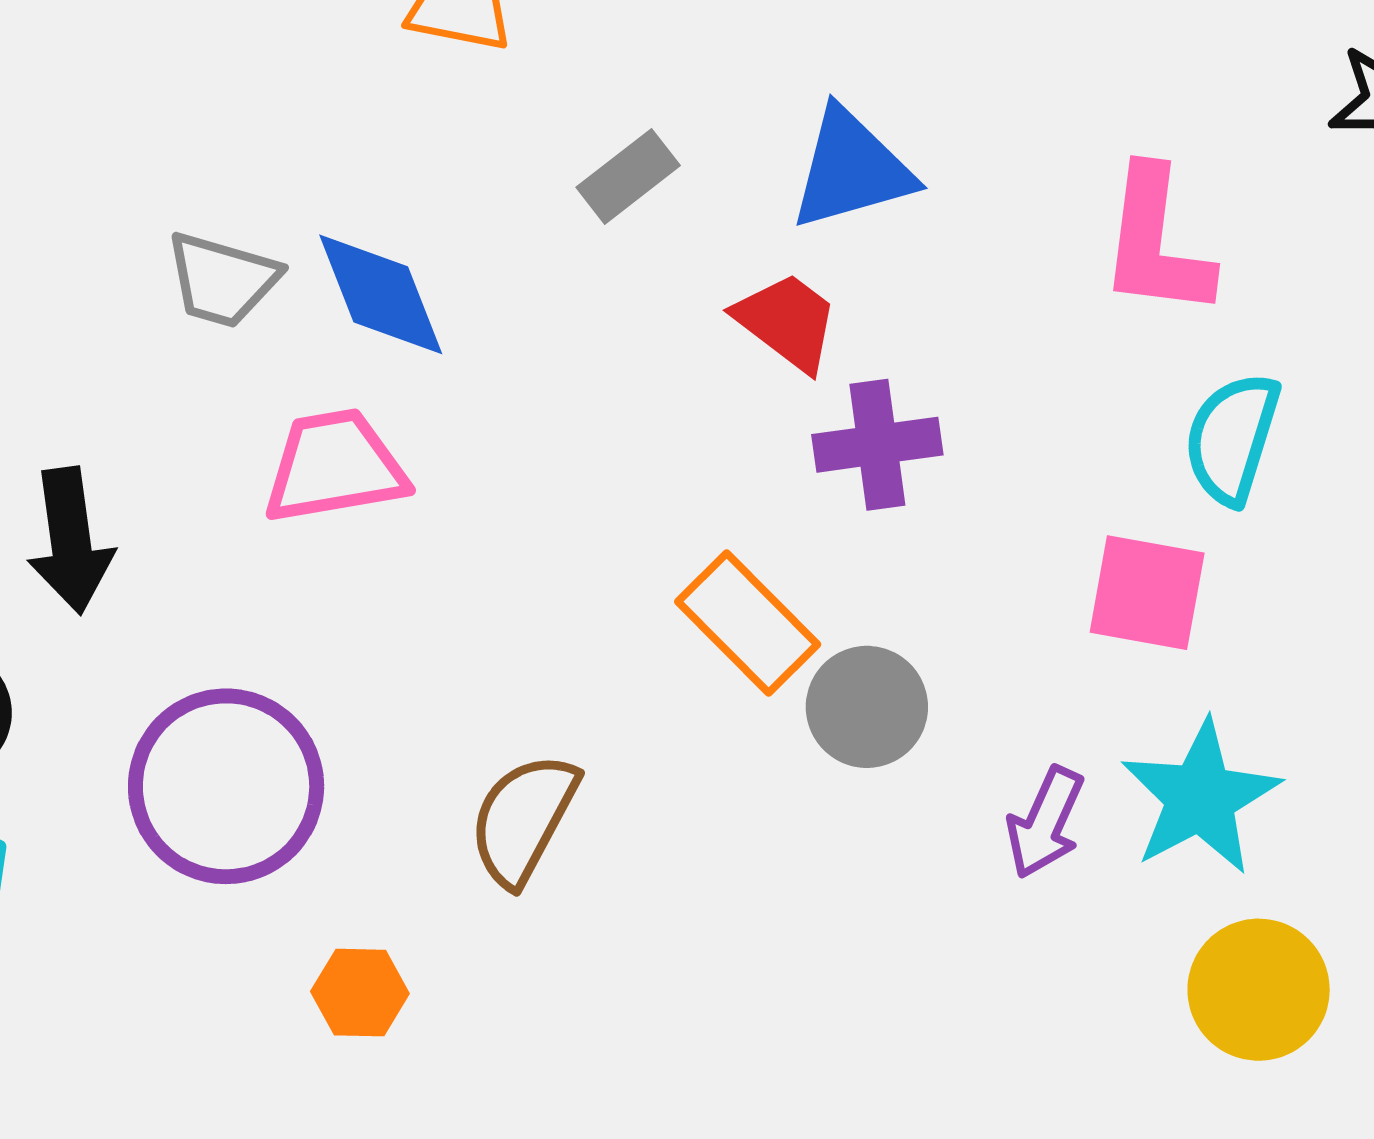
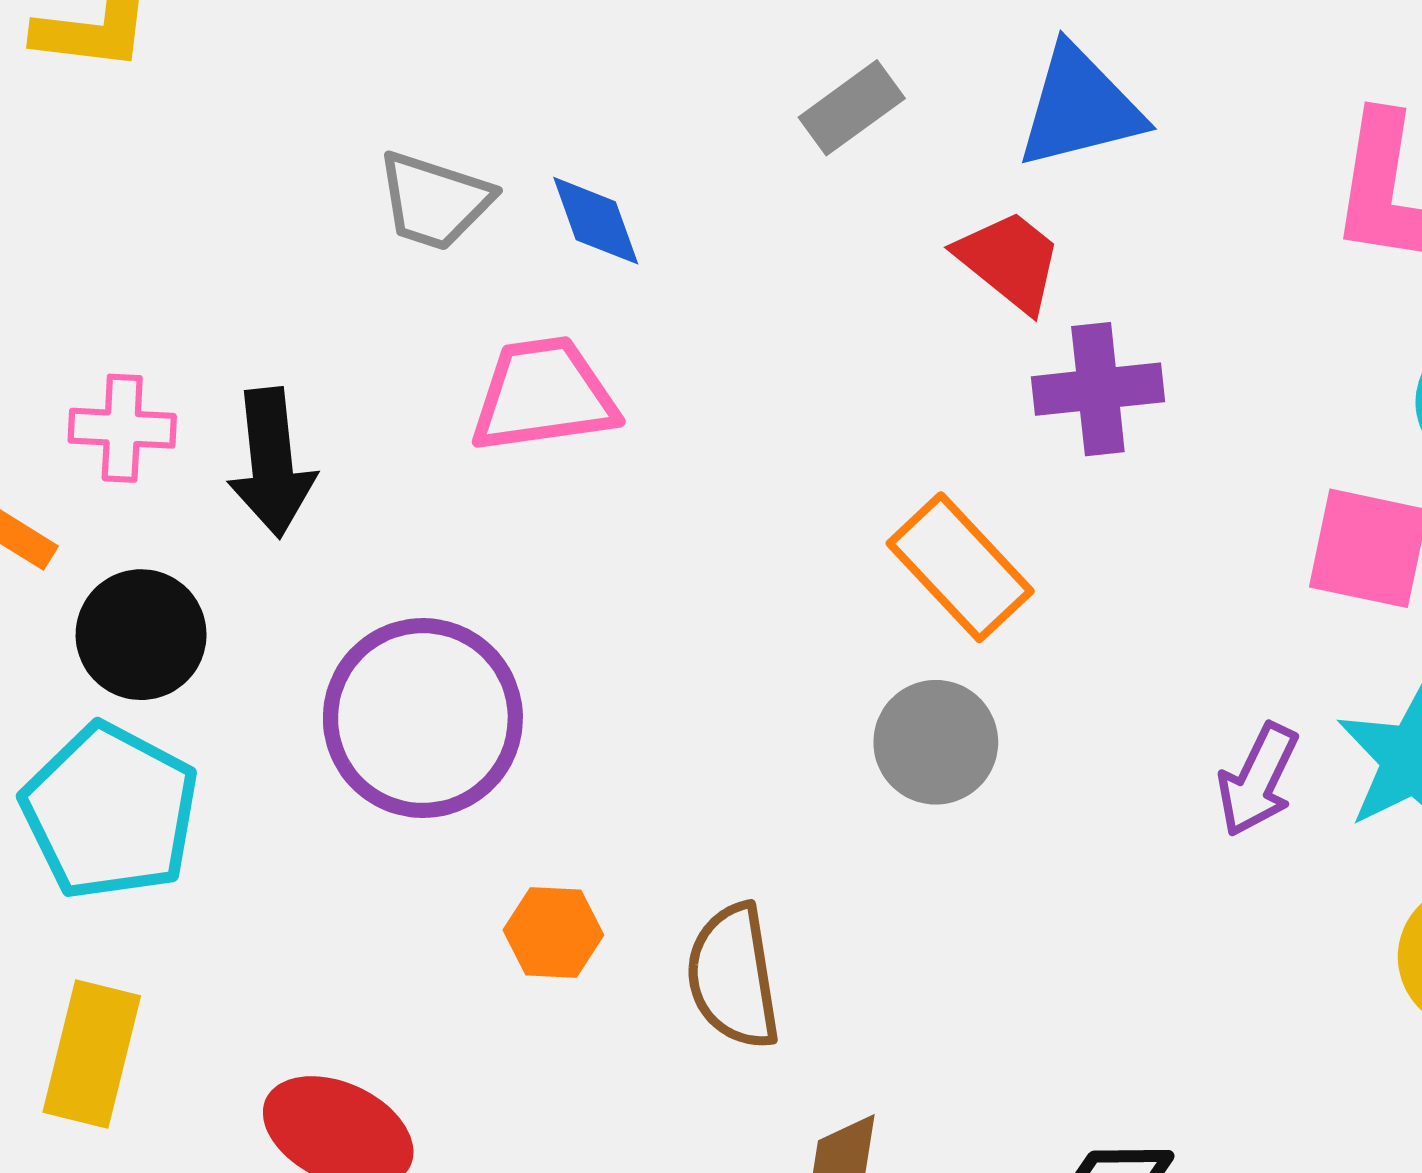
blue diamond: (381, 294) -> (596, 221), size x0.7
gray circle: (867, 707) -> (936, 742), moved
brown semicircle: (523, 819) -> (733, 976), moved, turned -39

